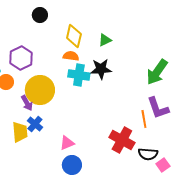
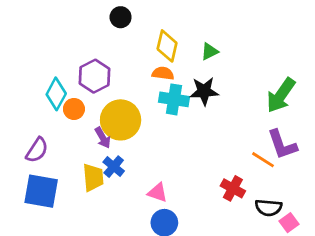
orange line: (144, 119) -> (263, 160), turned -48
red cross: (122, 140) -> (233, 188), size x0.7
pink triangle: (67, 143) -> (158, 193), turned 42

